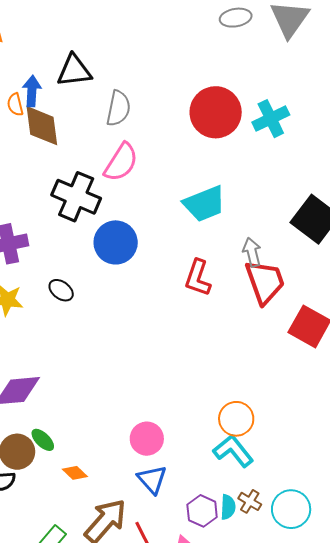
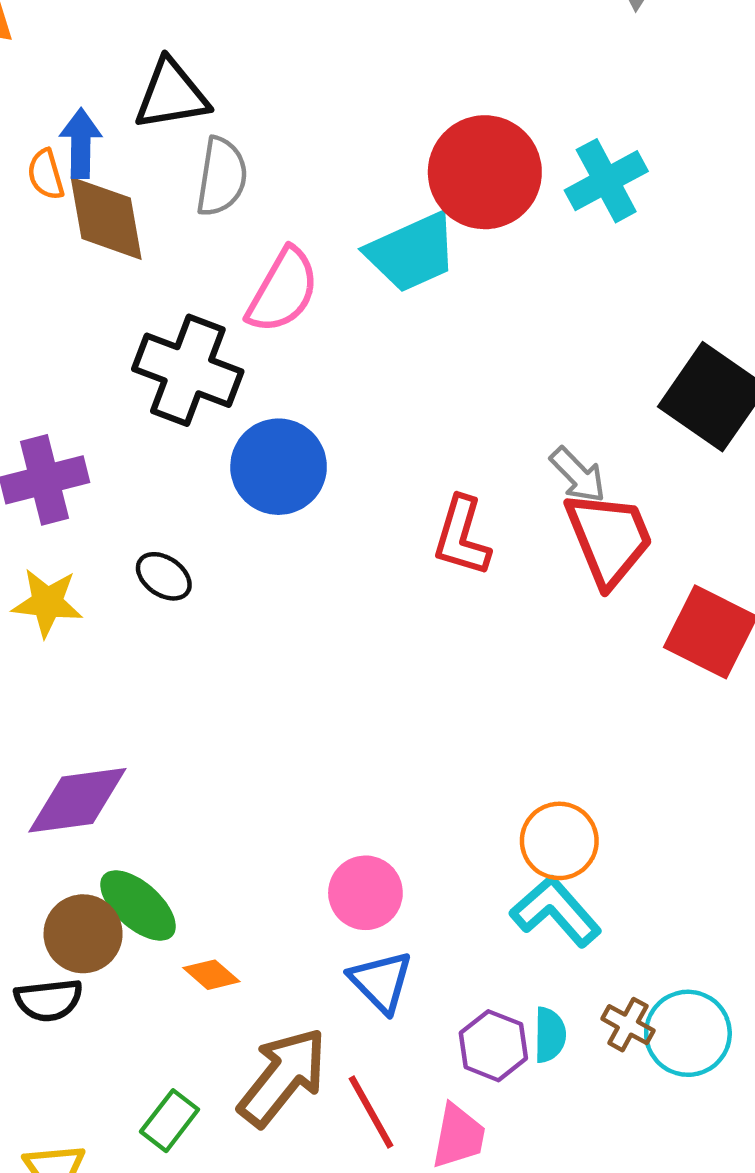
gray semicircle: (118, 108) -> (222, 177), moved
cyan trapezoid: (204, 204) -> (412, 252), moved
gray arrow: (252, 252) -> (578, 475), turned 152
green ellipse: (43, 440) -> (138, 906), size x1.5
brown cross: (250, 501) -> (628, 1025), moved

